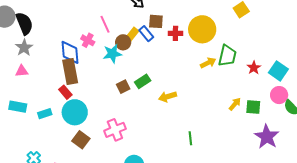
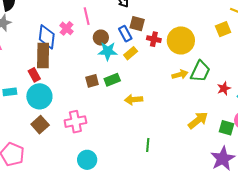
yellow rectangle: (132, 34) -> (131, 53), moved
cyan star: (112, 54) -> (108, 51), moved
yellow arrow: (235, 104) -> (198, 120), size x1.5
green square: (253, 107) -> (226, 128), moved

